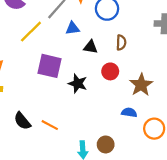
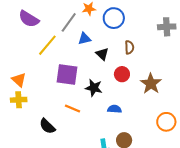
black triangle: (91, 47) -> (102, 54), turned 40
blue semicircle: (129, 112) -> (114, 109), moved
orange line: (50, 125) -> (72, 109), moved

